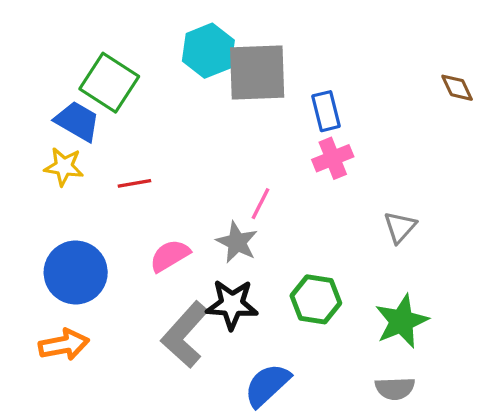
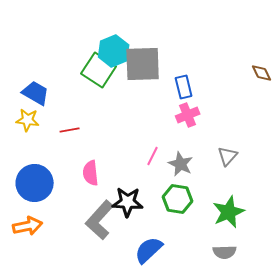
green square: (109, 83) -> (99, 70), moved
pink line: (260, 204) -> (153, 156), moved
gray star: (237, 242) -> (181, 164), moved
pink semicircle: (170, 256) -> (91, 173), turned -65

